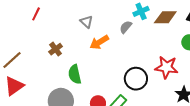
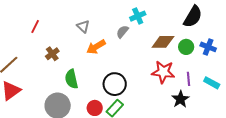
red line: (36, 14) -> (35, 26), moved
brown diamond: (165, 17) -> (163, 42), moved
black circle: (136, 79) -> (115, 84), moved

